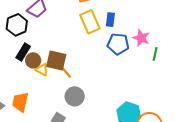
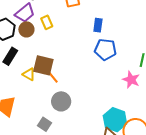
yellow rectangle: (90, 22) -> (47, 22), moved, size x0.6
pink star: (141, 38) -> (131, 80), moved
brown circle: (33, 60) -> (26, 29), moved

